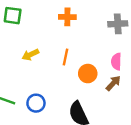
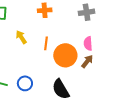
yellow arrow: (30, 55) -> (21, 37), moved, turned 88
orange circle: (88, 74) -> (65, 55), size x1.5

